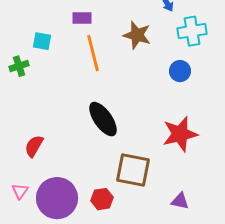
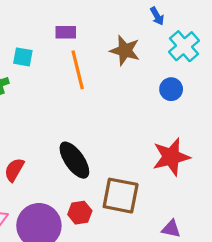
cyan cross: (192, 31) -> (184, 46), turned -32
black ellipse: (103, 119) -> (74, 160), moved
red hexagon: (102, 199) -> (80, 213), moved

